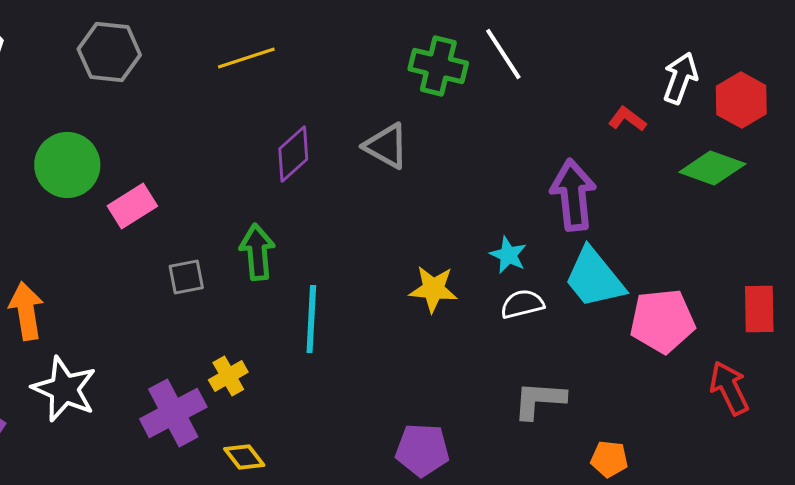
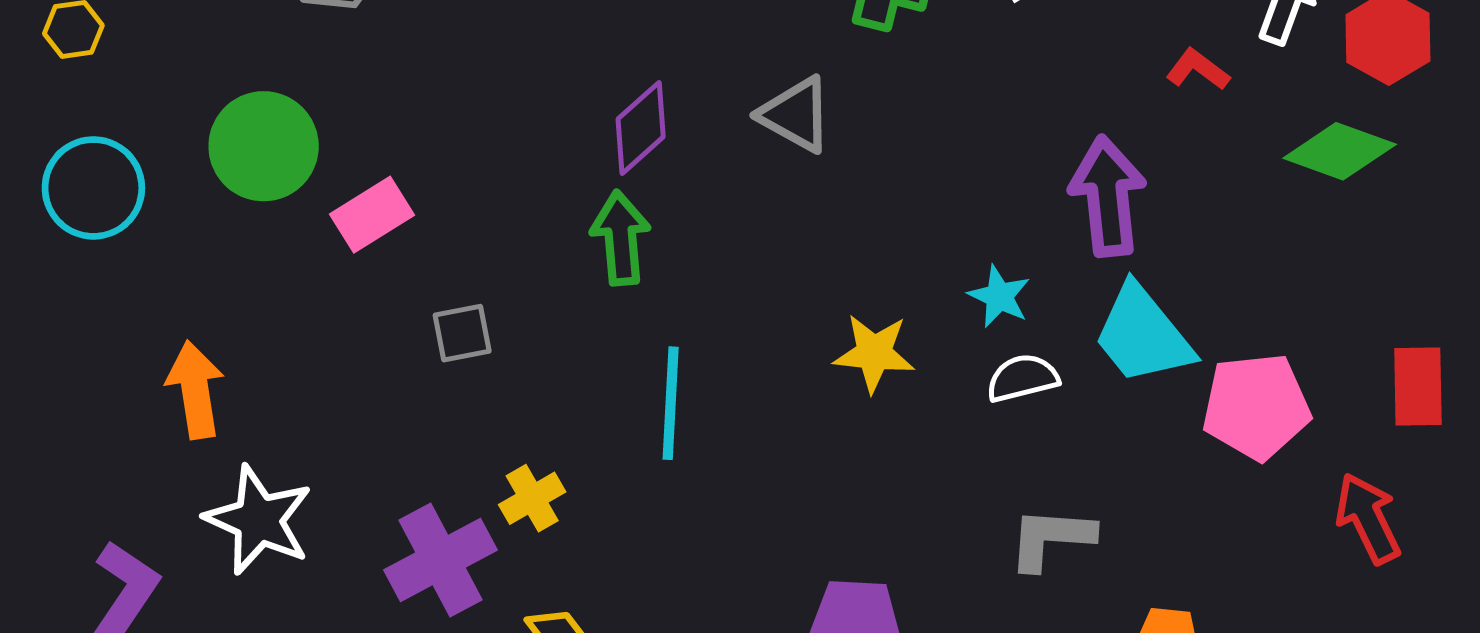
green arrow: (257, 252) -> (621, 238), moved

